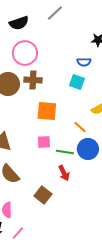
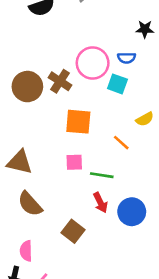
pink circle: (25, 53) -> (93, 63), moved
brown cross: (33, 80) -> (60, 81), turned 30
blue circle: (88, 149) -> (132, 212), moved

